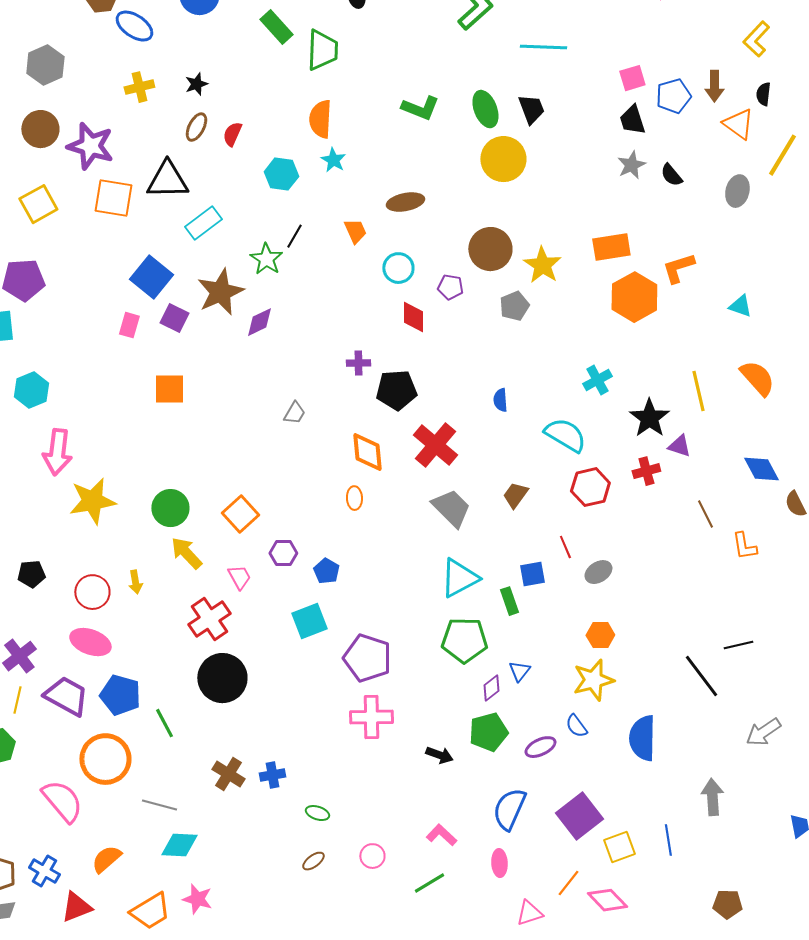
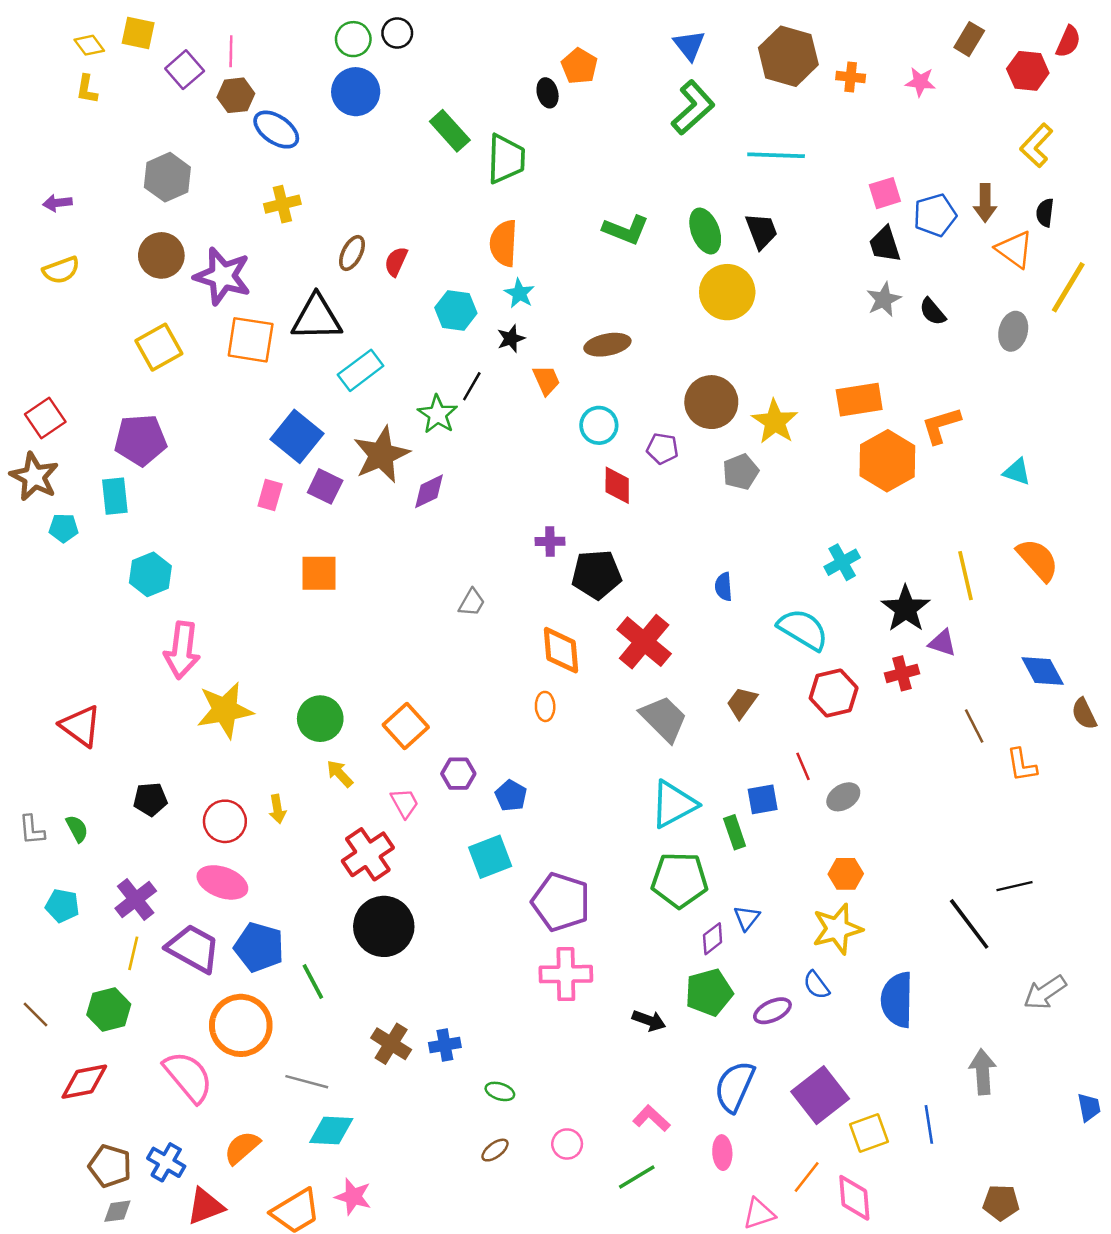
black star: (196, 84) -> (511, 339), moved
yellow arrow: (186, 553) -> (340, 774), size x0.7
pink diamond: (607, 900) -> (854, 1198), turned 39

